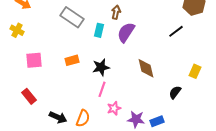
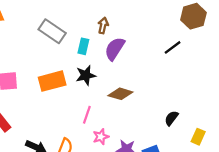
orange rectangle: (72, 60) -> (52, 81), size x1.6
black star: (101, 67) -> (86, 75), moved
brown diamond: (146, 68) -> (120, 94), moved, turned -60
yellow rectangle: (195, 71) -> (198, 137), moved

